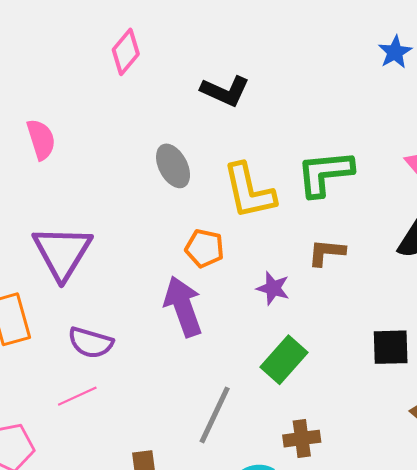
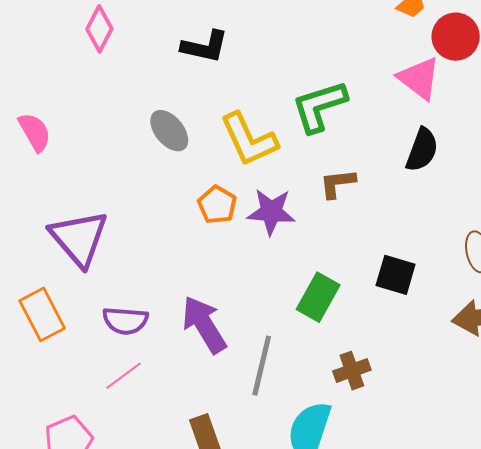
orange pentagon: (205, 248) -> (217, 205), turned 30
purple star: (273, 288) -> (271, 212), moved, size x1.4
purple arrow: (183, 306) -> (204, 325), moved
black square: (391, 347) -> (396, 275), moved, turned 30

